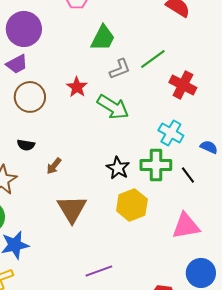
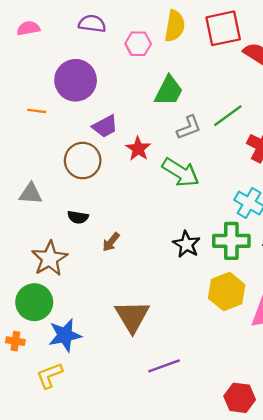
purple trapezoid: (17, 64) -> (105, 126), moved
yellow hexagon: (132, 205) -> (227, 292), moved
brown triangle: (72, 209) -> (132, 316), moved

